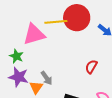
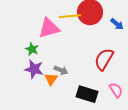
red semicircle: (91, 67) -> (104, 59), size x1.6
gray arrow: (47, 78) -> (61, 70), turned -32

